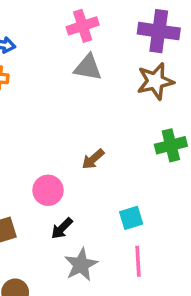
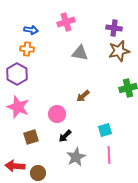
pink cross: (83, 26) -> (66, 22), moved
purple cross: (159, 31) -> (114, 28), moved, size x0.7
gray triangle: (88, 67) -> (80, 53), moved

